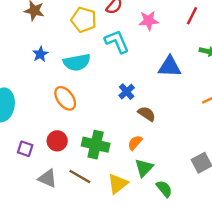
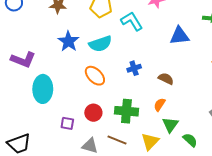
blue star: (40, 54) -> (68, 41), size x1.5
blue cross: (127, 92) -> (134, 68), moved, turned 32

